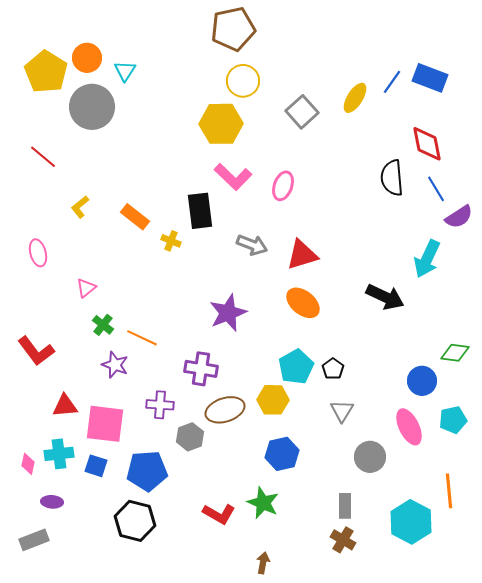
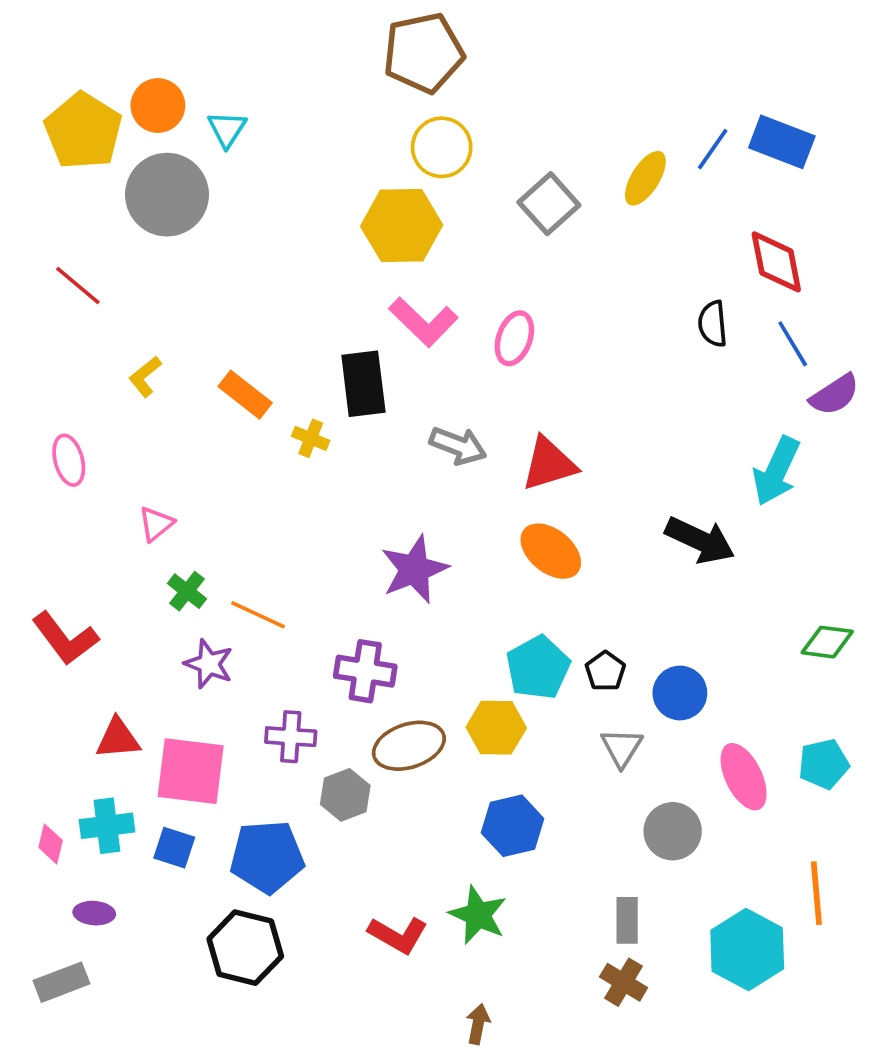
black semicircle: (392, 178) -> (713, 324), size x0.7
blue circle: (422, 381) -> (680, 693), moved

